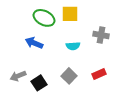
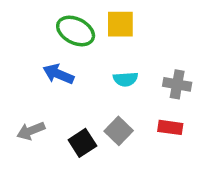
gray cross: (101, 35) -> (177, 84), moved
red rectangle: (99, 74) -> (170, 127), turned 32
black square: (39, 83) -> (82, 143), moved

